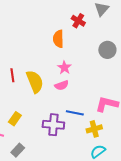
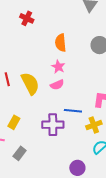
red cross: (78, 21) -> (27, 18), moved
orange semicircle: (58, 39) -> (61, 43), moved

